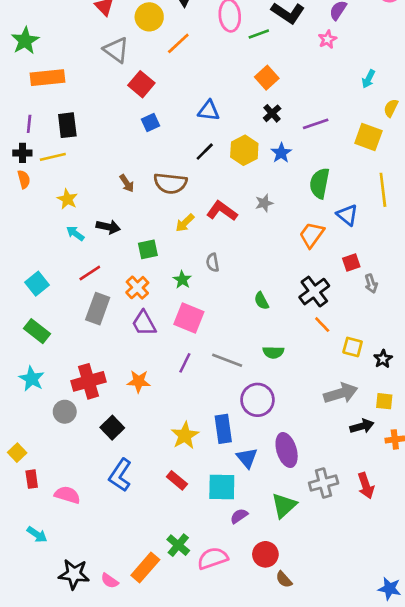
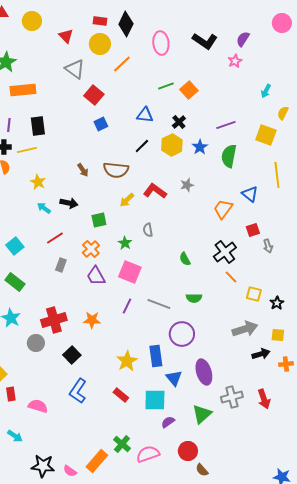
green line: (259, 34) -> (166, 86), moved
black cross: (272, 113) -> (179, 122), moved
green semicircle: (320, 183) -> (229, 156), moved
gray rectangle: (98, 309) -> (61, 265), size x0.6

